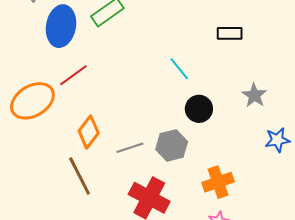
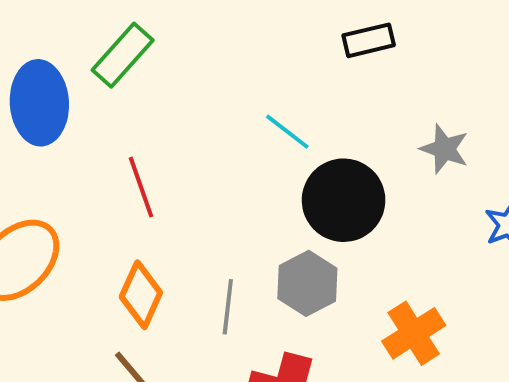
red line: (73, 75) -> (141, 187), moved, turned -60
black circle: (199, 109) -> (344, 200), size x1.5
gray line: (130, 148) -> (228, 307), turned -52

